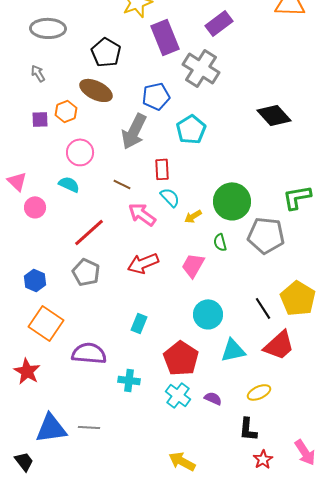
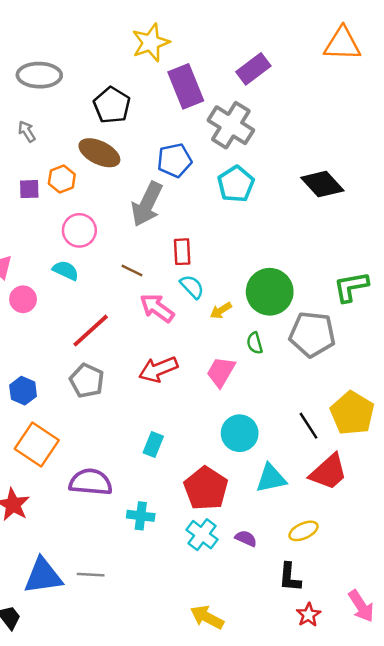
cyan pentagon: (191, 129) -> (236, 184), moved

